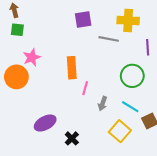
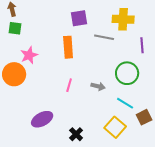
orange rectangle: (72, 68) -> (68, 47), moved
pink line: (85, 88) -> (69, 85), moved
gray arrow: (103, 104) -> (98, 86), moved, turned -96
black cross: (72, 138) -> (76, 134), moved

